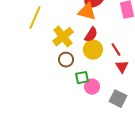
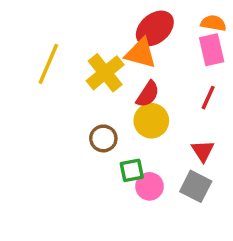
yellow cross: (63, 37) -> (105, 73), moved
red line: (116, 50) -> (208, 98), moved, turned 56
gray square: (118, 99) -> (196, 186), moved

